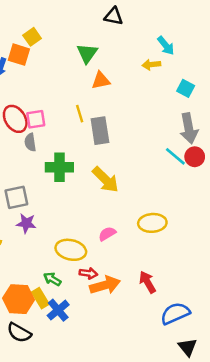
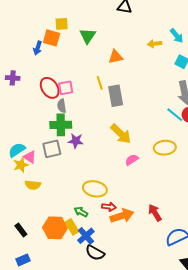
yellow square: (32, 37) -> (62, 24), turned 32
cyan arrow: (166, 46) -> (177, 36), moved
green triangle: (87, 53) -> (88, 36), moved
green cross: (59, 167) -> (61, 125), moved
purple star: (26, 223) -> (76, 141), moved
yellow ellipse: (152, 223) -> (165, 148), moved
pink semicircle: (107, 234) -> (132, 160), moved
black semicircle: (19, 333) -> (95, 253), moved

